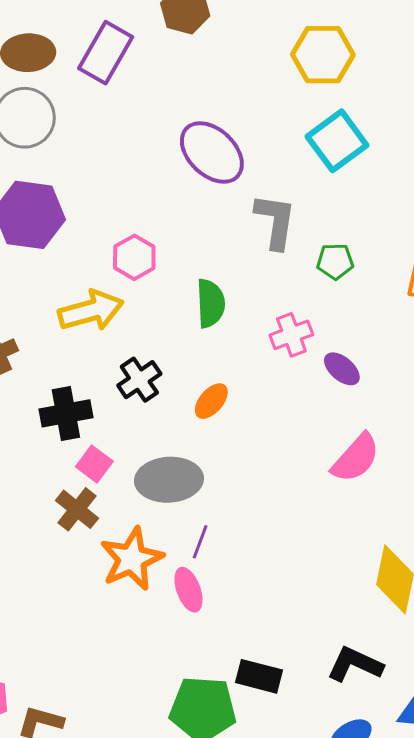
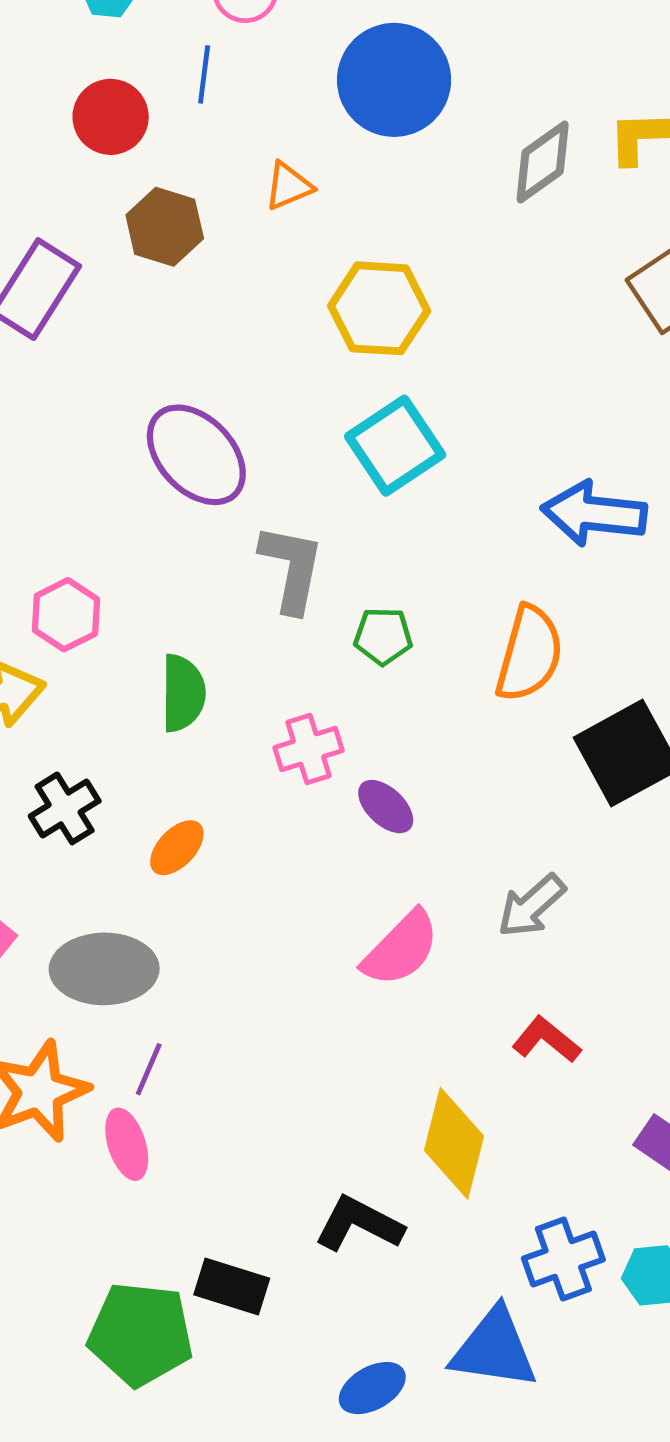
black L-shape: (355, 664) -> (359, 1224), moved

